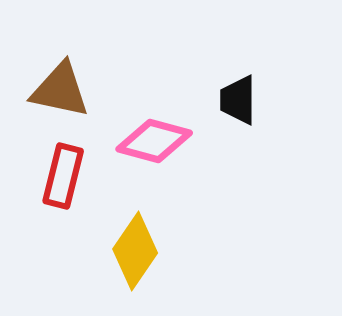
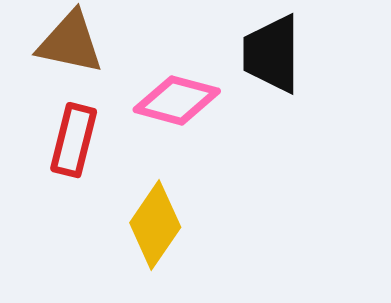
black trapezoid: (238, 100) -> (272, 54), size x1.4

